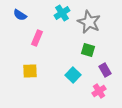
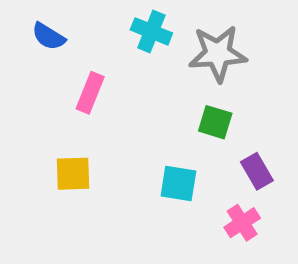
cyan cross: (62, 13) -> (151, 31), turned -35
gray star: (89, 22) -> (218, 54), turned -30
cyan square: (73, 75) -> (178, 183), turned -35

